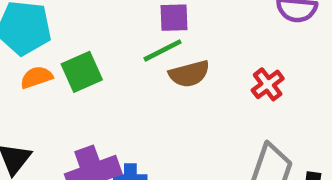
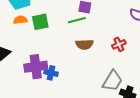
brown semicircle: (189, 74) -> (84, 44), moved

